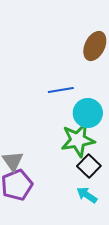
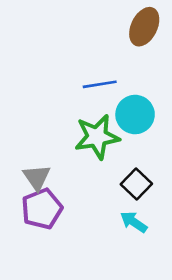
green star: (78, 140) -> (97, 137), moved

